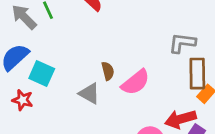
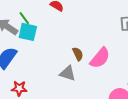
cyan square: (42, 74) -> (28, 32), moved

